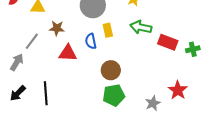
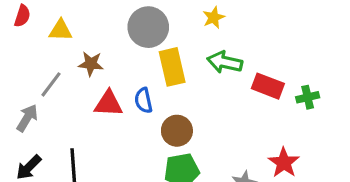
yellow rectangle: (108, 30) -> (172, 67), size x1.6
blue semicircle: (91, 41) -> (143, 100), moved

